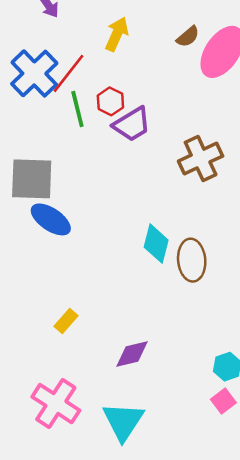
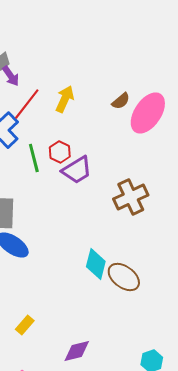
red line: (69, 73) -> (27, 104), moved
brown ellipse: (192, 260) -> (124, 277), turned -48

